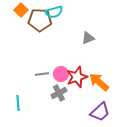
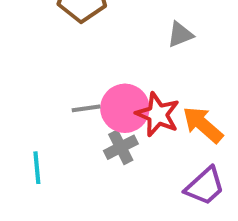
pink circle: (61, 74) -> (125, 108), size x1.5
red star: (77, 77) -> (158, 114), turned -30

